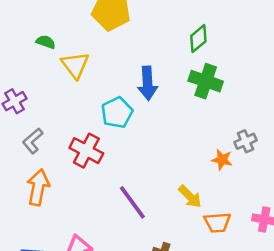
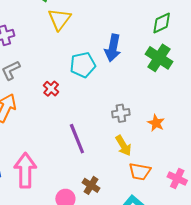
gray cross: (245, 141) -> (121, 113), moved
red cross: (86, 151) -> (51, 89), size x0.6

